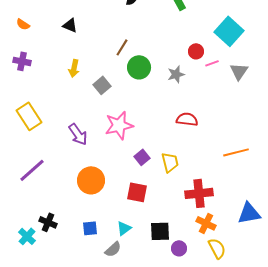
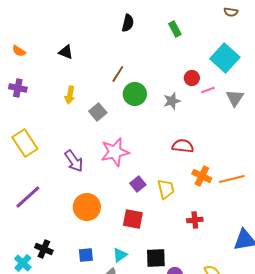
red cross: (199, 193) -> (195, 220), size x0.6
orange cross: (206, 223) -> (202, 176), moved

